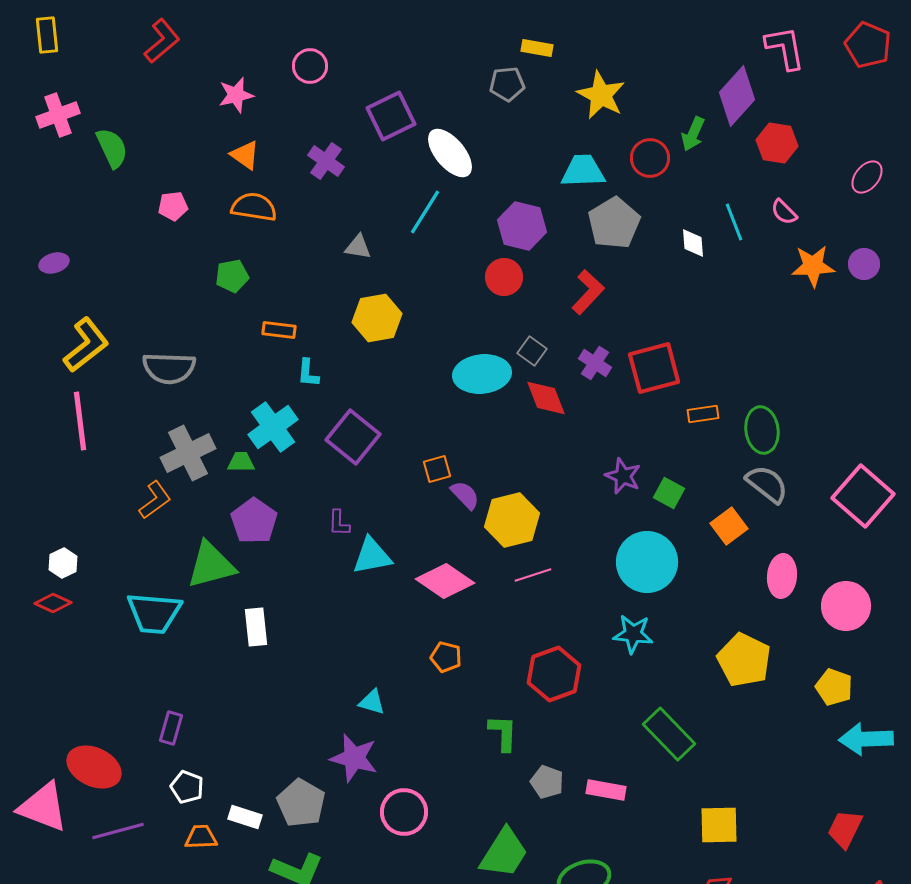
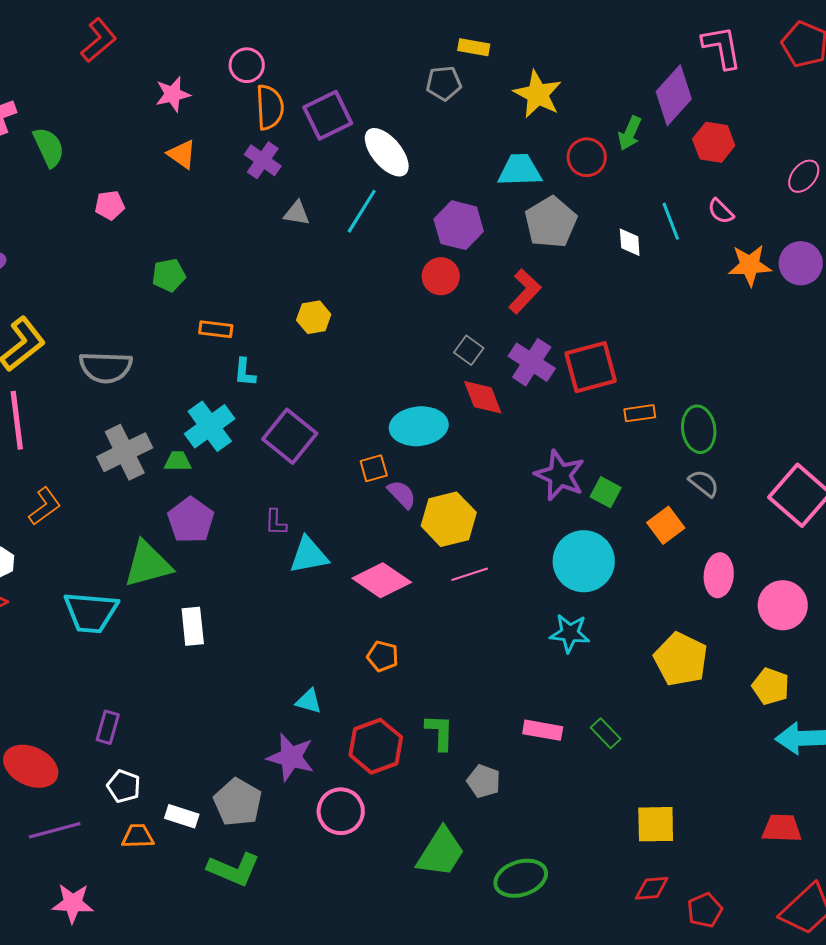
orange semicircle: (254, 207) -> (270, 107), moved, turned 78
gray triangle: (358, 247) -> (297, 213), moved
purple circle: (864, 264) -> (801, 263), size x1.4
yellow hexagon: (377, 318) -> (314, 317), size x0.7
purple cross: (595, 363) -> (532, 362), size x1.4
cyan ellipse: (482, 374) -> (419, 426), moved
purple star: (623, 476) -> (560, 475), size x1.4
gray semicircle: (767, 484) -> (704, 483), size x0.7
orange L-shape: (155, 500) -> (45, 506), moved
red hexagon: (554, 674) -> (376, 746), moved
green rectangle: (669, 734) -> (606, 733), size x0.6
pink rectangle: (606, 790) -> (543, 730), moved
red trapezoid: (845, 829) -> (782, 828), turned 66

